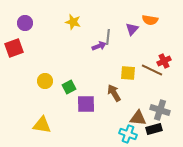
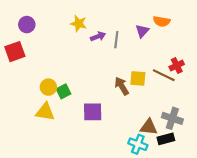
purple arrow: (99, 46) -> (98, 36), moved
green square: (69, 87) -> (63, 91), moved
brown arrow: (114, 93) -> (122, 86), moved
yellow triangle: (42, 125) -> (45, 112), moved

